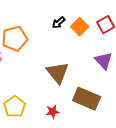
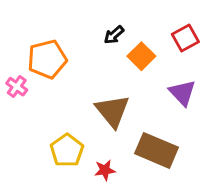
orange square: (80, 27) -> (141, 56), moved
yellow pentagon: (15, 107) -> (67, 150), moved

